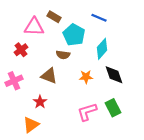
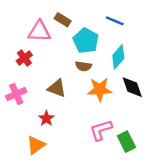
brown semicircle: (63, 55) -> (84, 66), moved
orange star: (86, 77) -> (100, 89), size x1.5
green rectangle: (113, 108) -> (126, 142), moved

